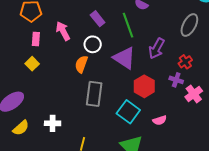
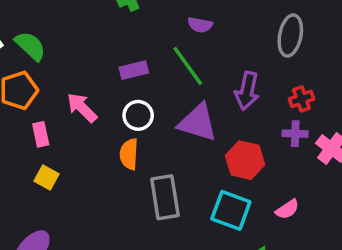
purple rectangle: (98, 19) -> (134, 70), turned -49
red cross: (185, 62) -> (301, 99), turned 32

